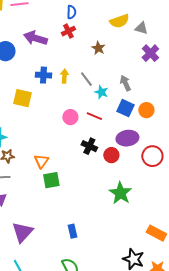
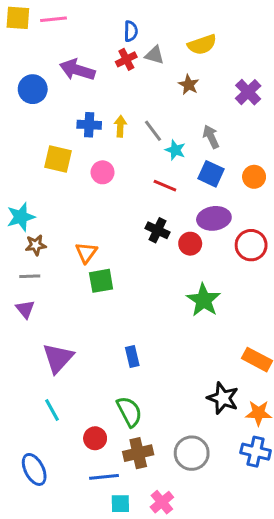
gray triangle: (141, 28) -> (155, 55), moved
brown star: (98, 48) -> (189, 85), moved
orange circle: (146, 110) -> (254, 177), moved
pink circle: (70, 117) -> (103, 172), moved

